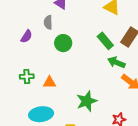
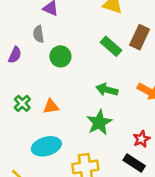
green arrow: (116, 62) -> (107, 90), moved
green cross: (27, 76) -> (22, 103), turned -32

